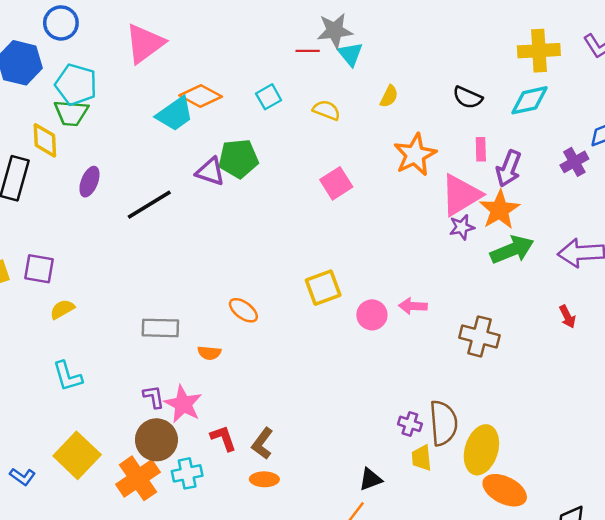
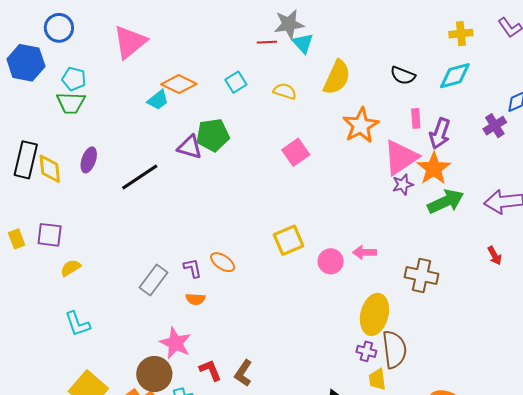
yellow cross: (539, 51) -> (461, 34), size x0.7
cyan pentagon: (76, 84) -> (74, 79), size x0.7
yellow semicircle: (389, 96) -> (337, 77), size x1.8
cyan trapezoid: (175, 114) -> (158, 100), size x0.7
yellow diamond: (45, 140) -> (50, 169), moved
gray rectangle: (160, 328) -> (154, 280), turned -52
purple L-shape: (154, 397) -> (193, 268), moved
yellow ellipse: (481, 450) -> (374, 314), moved

